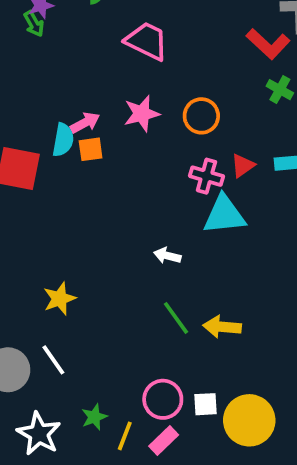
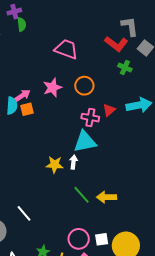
pink trapezoid: (147, 41) -> (66, 49), moved
cyan triangle: (224, 215) -> (85, 142), moved
white arrow: (167, 256) -> (74, 162), turned 88
yellow star: (60, 299) -> (55, 165), moved, turned 30
white line: (53, 360) -> (24, 213), moved

